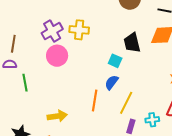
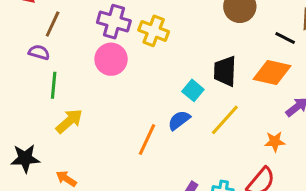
purple cross: (52, 31) -> (114, 22), turned 30
yellow line: (126, 103) -> (225, 120), moved
yellow arrow: (57, 116) -> (69, 121), moved, turned -48

